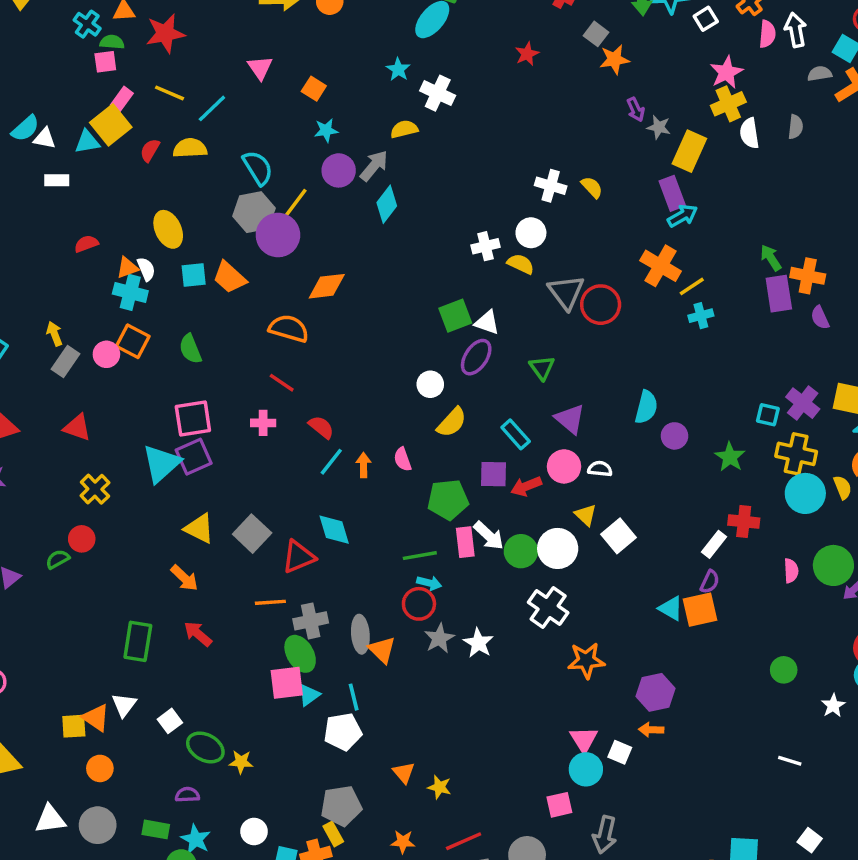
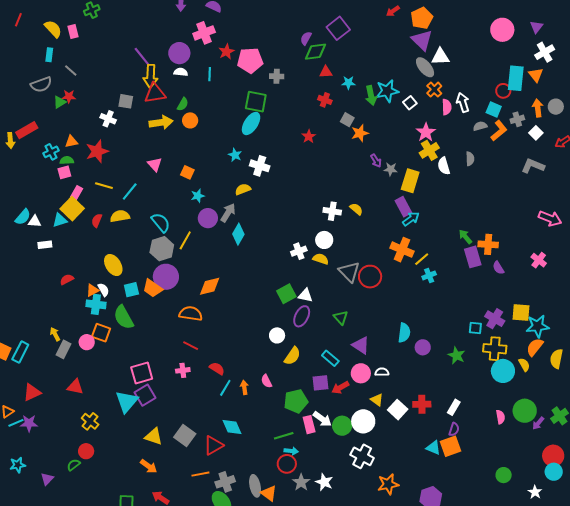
cyan cross: (87, 24) -> (51, 152), turned 35
purple circle: (278, 235) -> (166, 277), moved
green semicircle: (190, 349) -> (124, 317), moved, size x1.4
red cross: (744, 522) -> (422, 404), moved

